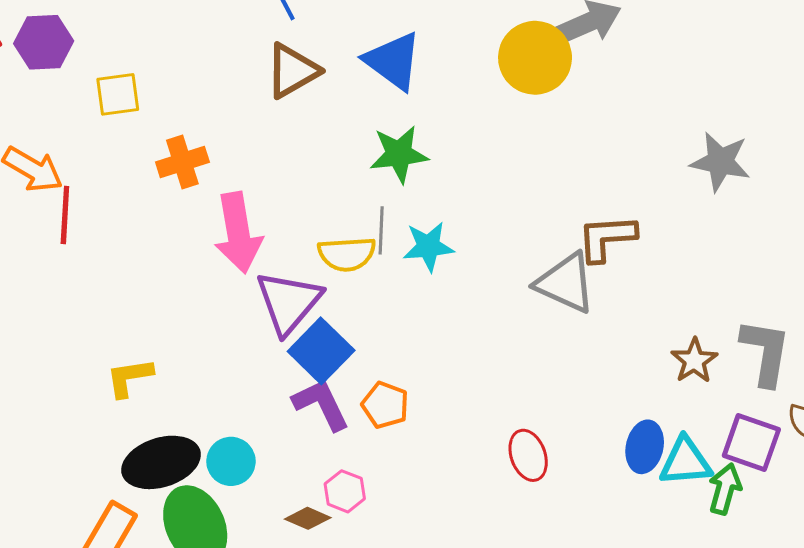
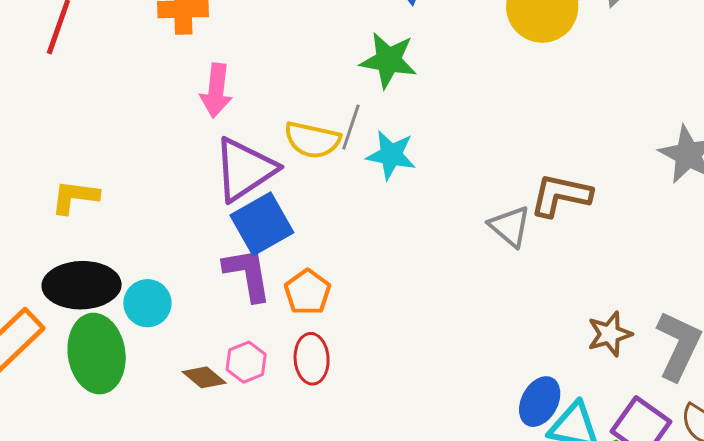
pink arrow: (238, 233) -> (216, 91), size x0.7
gray triangle: (566, 283) -> (510, 226), size x0.7
red ellipse: (528, 455) -> (312, 359), moved

